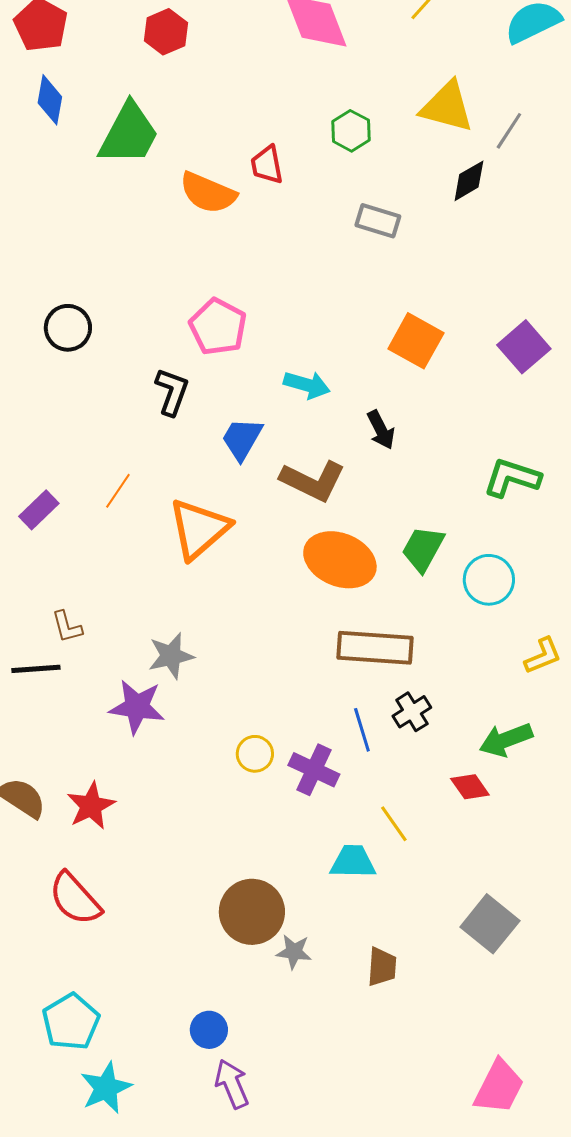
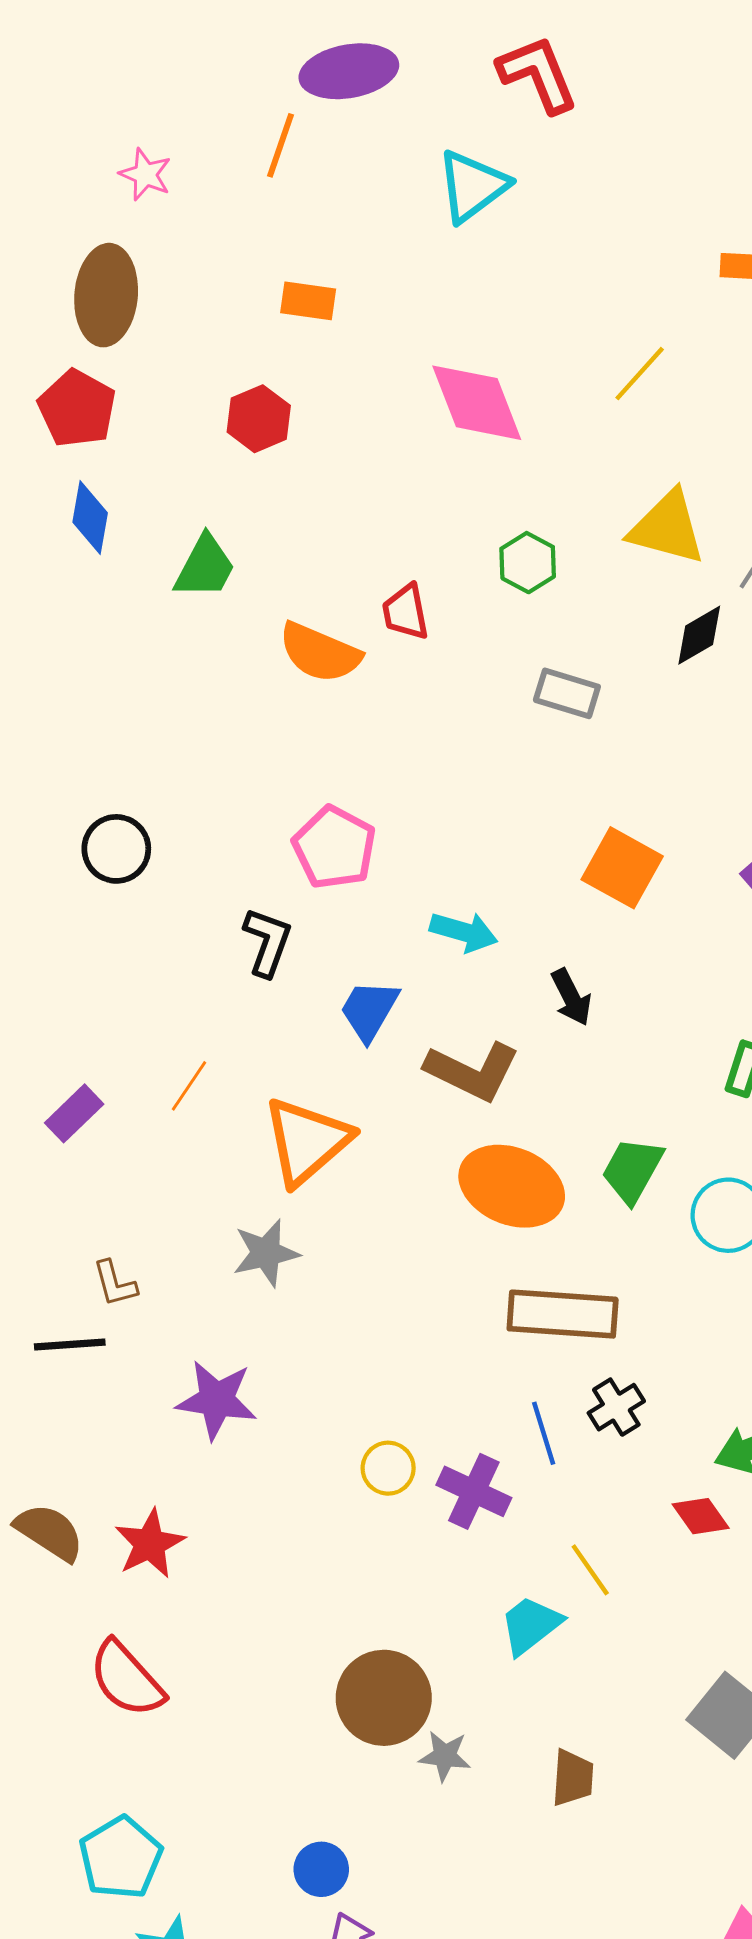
green trapezoid: (129, 134) -> (205, 567), size x0.7
gray star: (171, 656) -> (266, 1253), moved
cyan trapezoid: (353, 862) -> (531, 1625), turned -39

